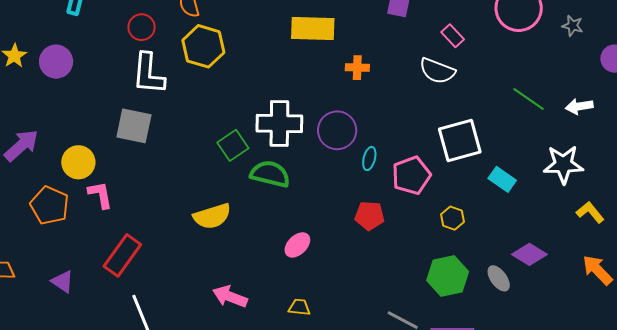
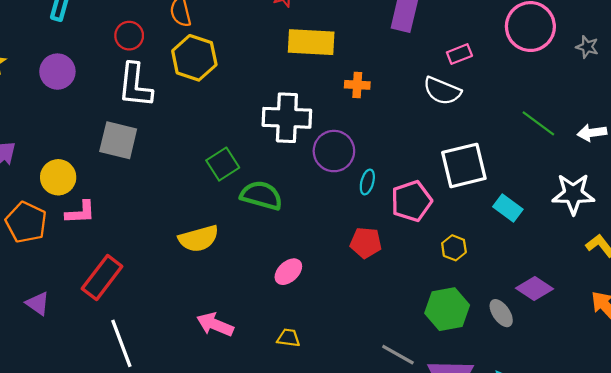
pink rectangle: (453, 36) -> (459, 54), turned -70
purple circle: (56, 62) -> (57, 72), moved
white cross: (279, 124) -> (287, 118), moved
pink L-shape: (100, 195) -> (80, 212), turned 96

